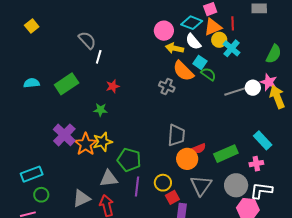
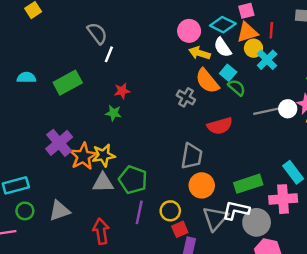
green star: (100, 110) -> (113, 113), moved
red semicircle: (199, 148) -> (220, 126), moved, size x1.5
pink cross: (256, 164) -> (283, 199), size x1.6
gray triangle: (109, 178) -> (103, 183), moved
white L-shape: (261, 190) -> (236, 210), moved
gray triangle: (81, 198) -> (59, 211), moved

